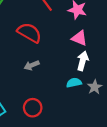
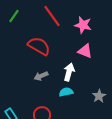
white arrow: (83, 61) -> (69, 72), moved
cyan semicircle: (74, 83) -> (66, 92), moved

